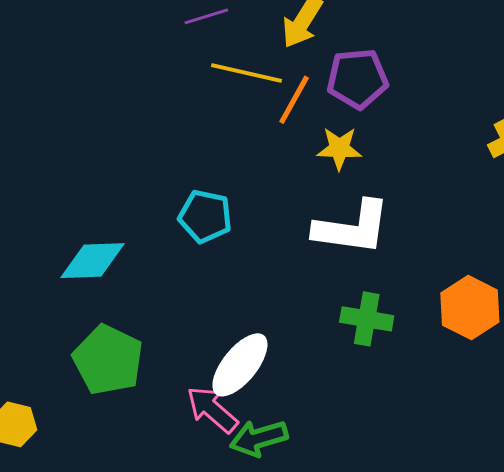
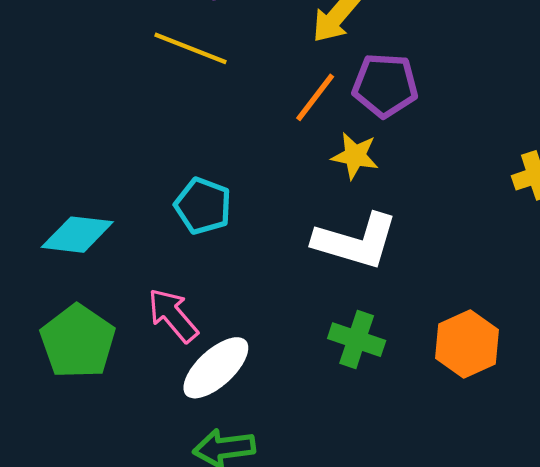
yellow line: (247, 73) -> (191, 48), moved
pink arrow: (212, 409) -> (173, 315), moved

